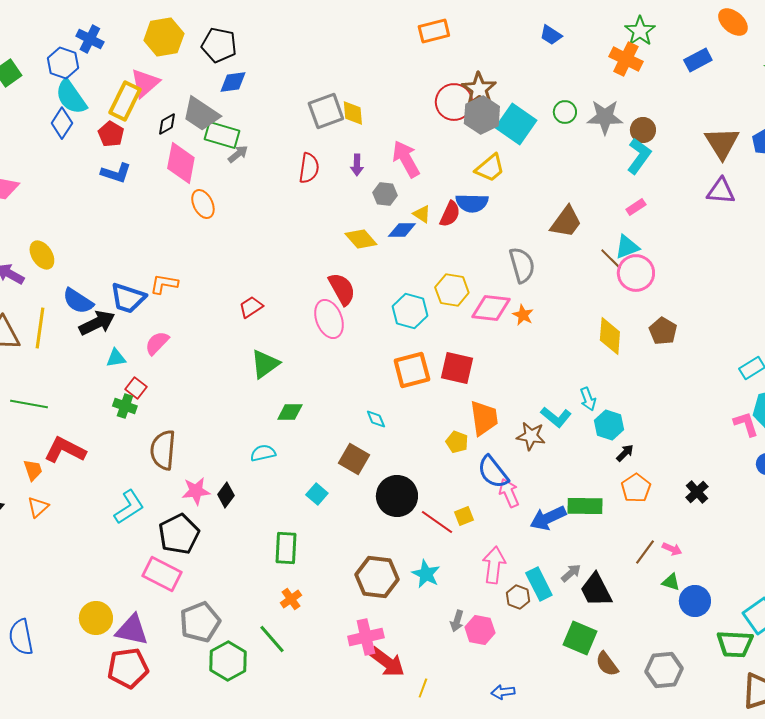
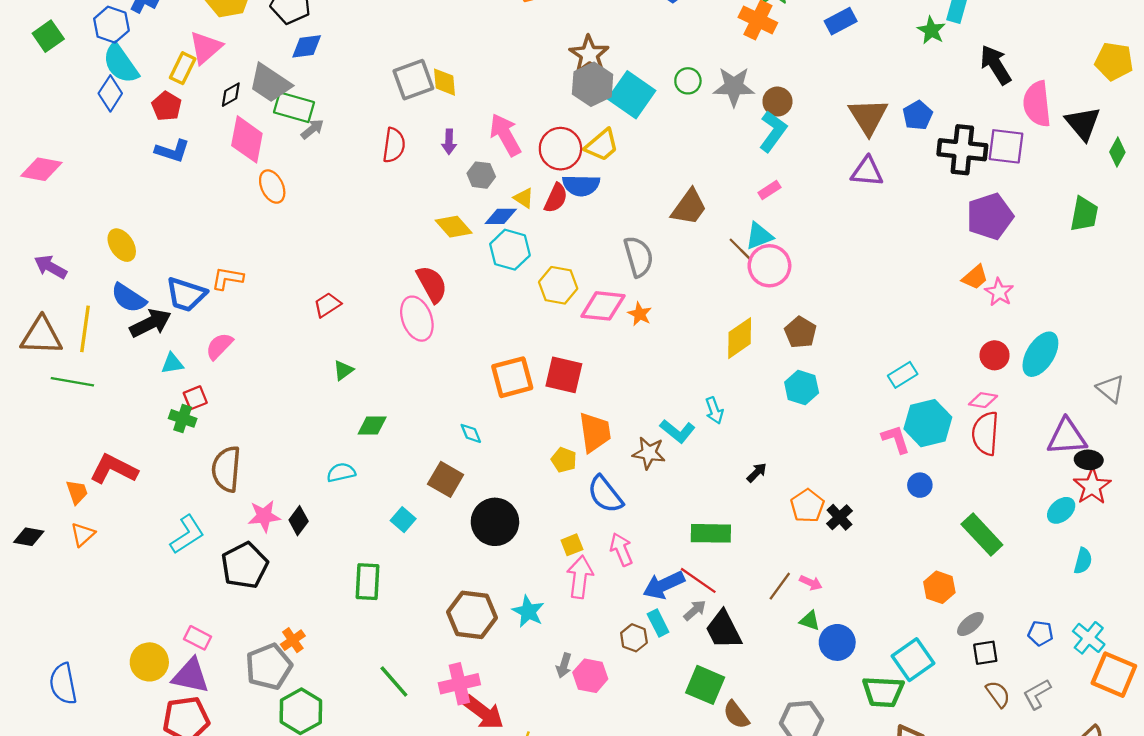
yellow rectangle: (125, 101) -> (183, 68), size x0.7
red circle: (454, 102) -> (560, 149), moved
yellow ellipse: (42, 255) -> (122, 245), moved
cyan hexagon: (410, 311) -> (510, 250), moved
yellow diamond: (610, 336) -> (740, 338), turned 51
green triangle: (265, 364) -> (343, 370), size x0.6
red square: (136, 388) -> (195, 398), turned 30
green line: (29, 404) -> (72, 382), moved
cyan hexagon: (609, 425) -> (802, 387), moved
orange pentagon: (636, 488) -> (807, 506), moved
pink arrow: (509, 493) -> (621, 549), moved
blue arrow: (548, 518) -> (664, 585), moved
red line: (437, 522) -> (698, 580), moved
pink arrow: (494, 565) -> (580, 577), moved
pink rectangle: (162, 574) -> (198, 638), moved, size x0.6
cyan rectangle: (539, 584) -> (658, 623), size x0.7
orange cross: (291, 599) -> (293, 640), moved
green line: (272, 639) -> (394, 681), moved

